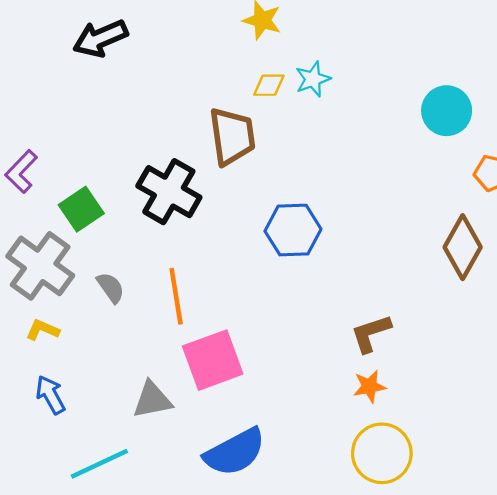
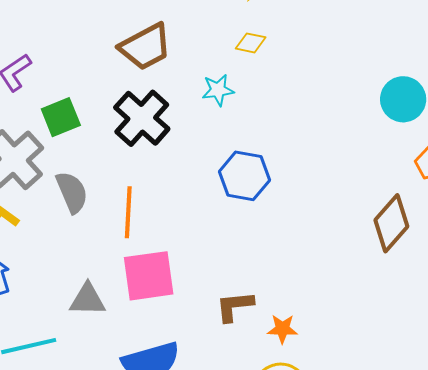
cyan star: (313, 79) -> (218, 90), moved
brown trapezoid: (232, 136) -> (145, 47), moved, turned 58
gray semicircle: (111, 288) -> (72, 192), size x1.4
brown L-shape: (371, 333) -> (235, 306), moved

